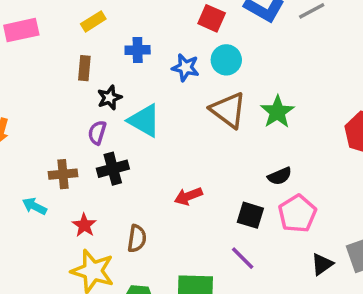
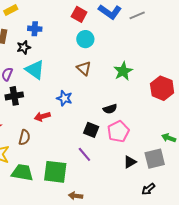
blue star: (185, 67) -> (64, 98), moved
black star: (110, 98) -> (24, 47), moved
brown triangle: (228, 110) -> (84, 68), size x0.7
green star: (277, 112) -> (123, 71), moved
red arrow: (188, 196) -> (42, 116), moved

